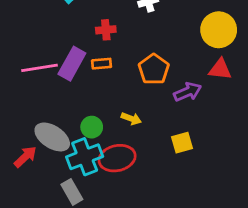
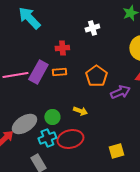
gray ellipse: (52, 137) -> (24, 124), turned -65
yellow square: (182, 143) -> (116, 151), moved
cyan cross: (85, 157) -> (47, 138), size x0.7

